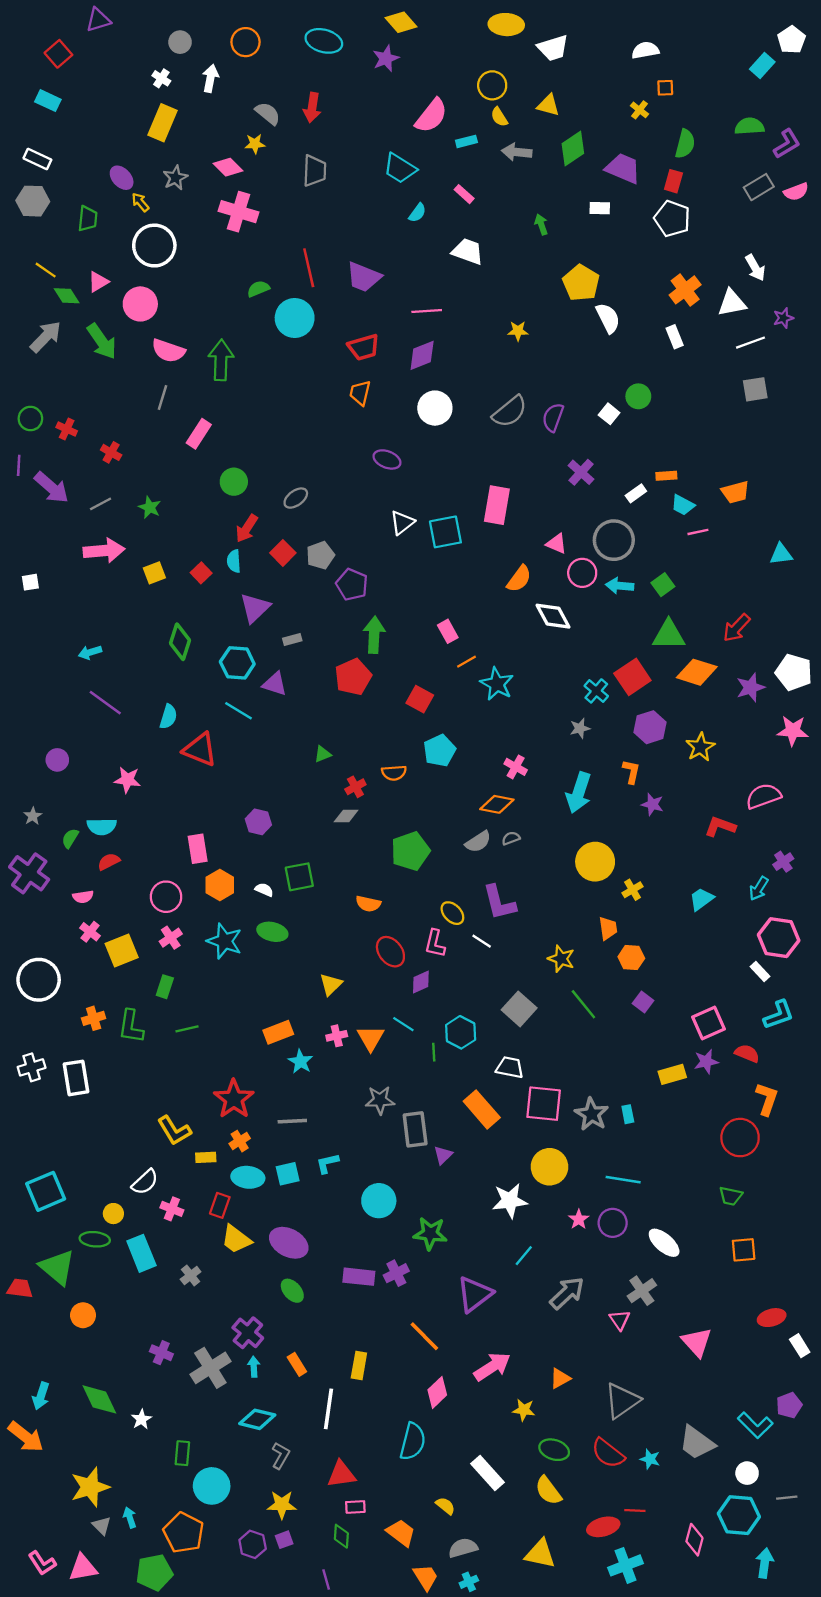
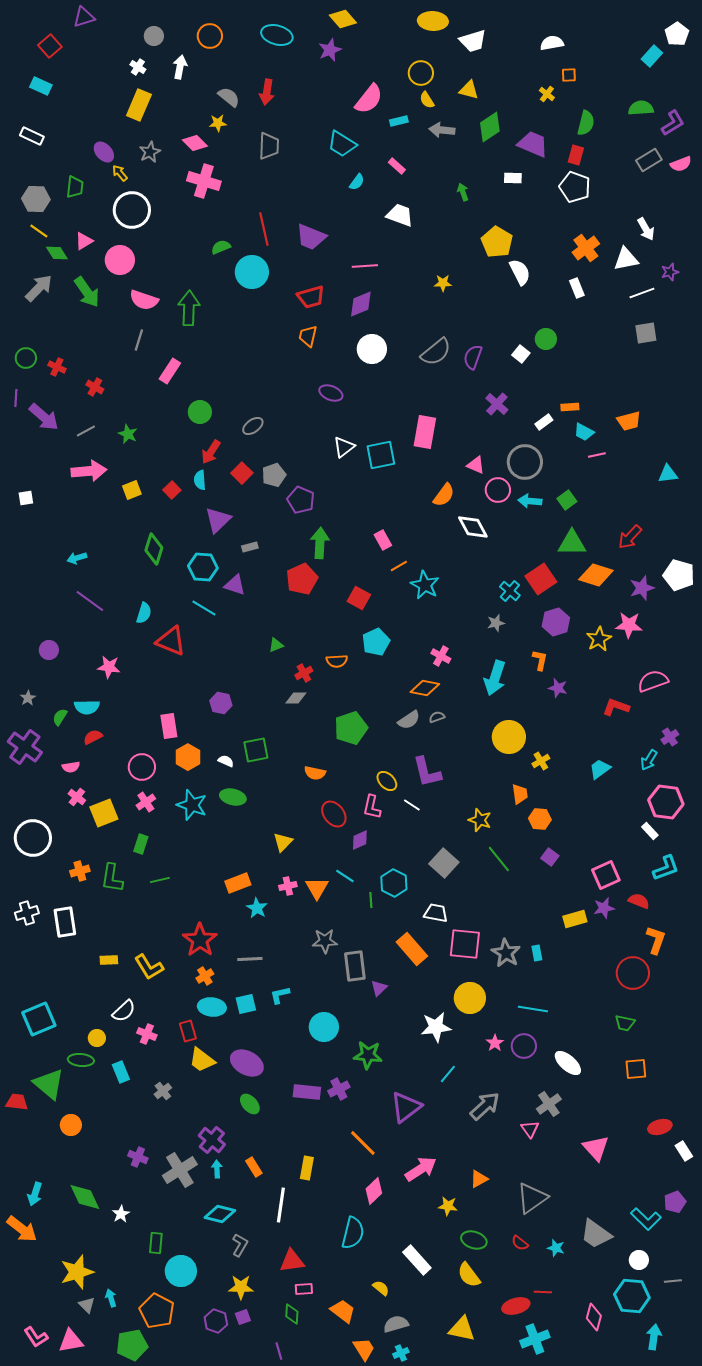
gray hexagon: (33, 201) -> (36, 199), moved
pink star: (793, 731) -> (629, 625), moved
yellow rectangle: (206, 1157) -> (109, 960), moved
red rectangle: (220, 1205) -> (188, 1031), turned -35
cyan rectangle: (141, 1253) -> (121, 1072), size x0.7
red semicircle: (608, 1453) -> (520, 1243), size x0.6

